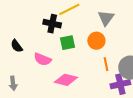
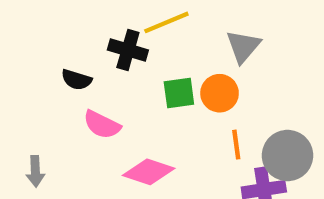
green square: (67, 43) -> (179, 93), moved
black semicircle: (17, 46) -> (76, 80), moved, turned -40

